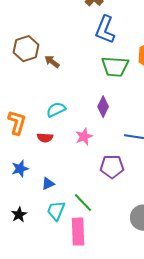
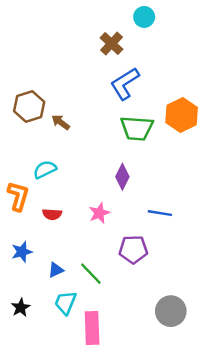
blue L-shape: (105, 30) -> (125, 84), turned 36
cyan semicircle: (56, 110) -> (45, 169), moved
green line: (83, 203) -> (91, 274), moved

